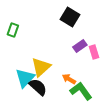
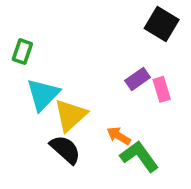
black square: (70, 17) -> (162, 24), moved
cyan triangle: (25, 78) -> (43, 94), moved

